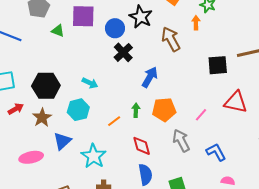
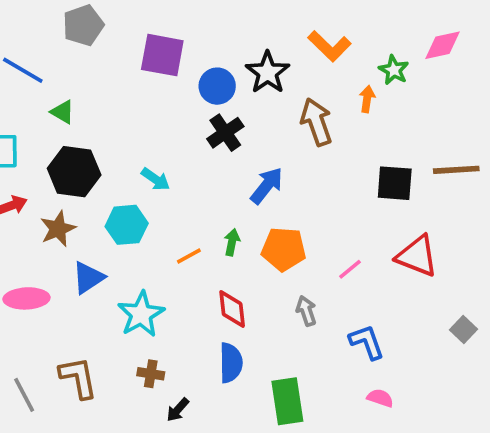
green triangle: (58, 31) -> (63, 112), moved
gray arrow: (181, 141) -> (306, 311), size x0.7

